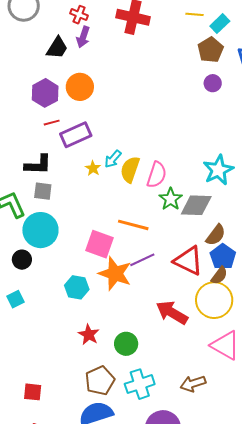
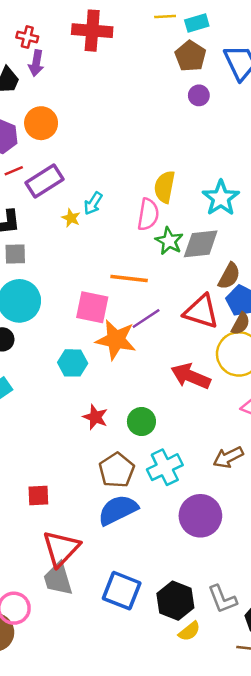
cyan rectangle: (220, 24) -> (197, 23), turned 36
yellow semicircle: (130, 169) -> (165, 187), moved

